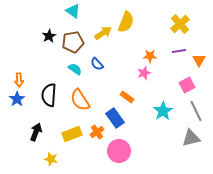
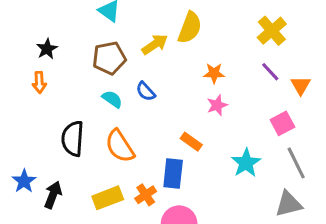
black star: (49, 36) -> (47, 49), moved
purple line: (179, 51) -> (270, 72), turned 56
orange star: (150, 56) -> (214, 73), moved
orange arrow: (19, 80) -> (39, 82), moved
blue star: (17, 99) -> (24, 181), moved
blue rectangle: (115, 118) -> (173, 174), turned 42

